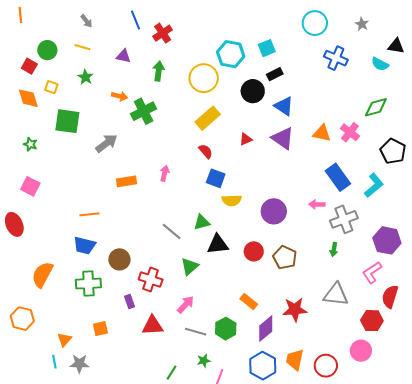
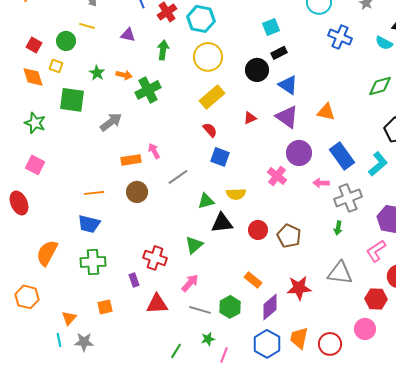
green circle: (47, 50) -> (66, 41), moved
cyan hexagon: (231, 54) -> (201, 19), moved
green star: (85, 77) -> (97, 73), moved
pink cross: (350, 132) -> (277, 176), moved
green star: (30, 144) -> (35, 123), size x1.5
pink arrow: (165, 173) -> (154, 151), moved, turned -42
yellow semicircle: (232, 200) -> (236, 194), moved
purple circle: (274, 211) -> (299, 153), moved
gray line: (172, 231) -> (178, 177), moved, turned -75
brown circle: (119, 259) -> (137, 192), moved

